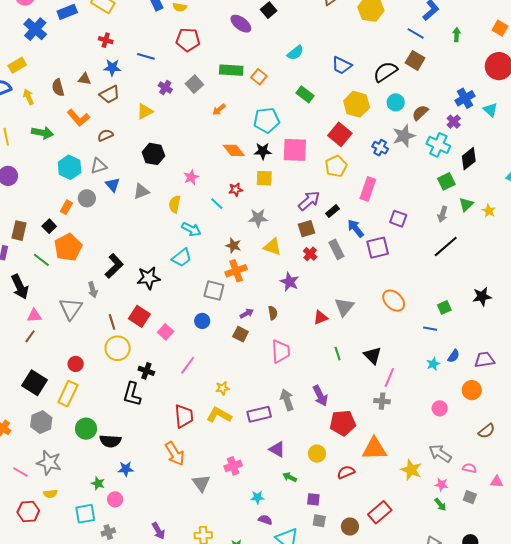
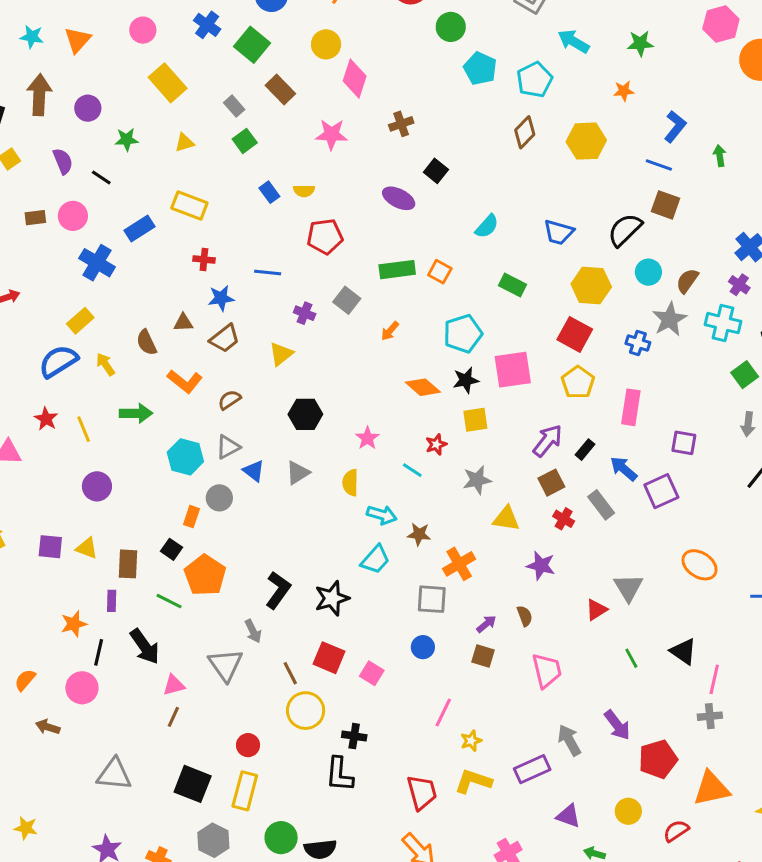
brown star: (233, 246) -> (419, 534), moved
pink line: (188, 365) -> (443, 713), moved

